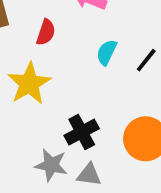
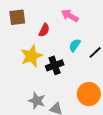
black cross: (82, 132) -> (55, 65), moved

